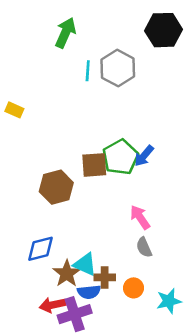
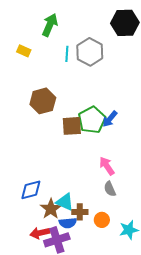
yellow rectangle: (14, 110) -> (24, 51), moved
brown hexagon: (56, 187) -> (43, 101), moved

